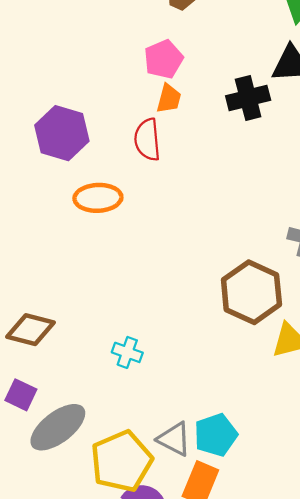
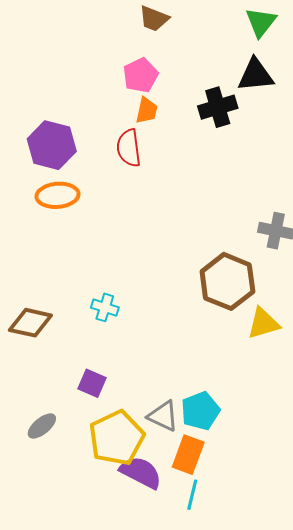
orange ellipse: (98, 198) -> (58, 195), moved
cyan cross: (127, 352) -> (105, 307), moved
purple square: (21, 395) -> (92, 383), moved
gray ellipse: (58, 427) -> (42, 426), moved, size x0.6

